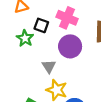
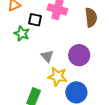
purple circle: (70, 46) -> (79, 55), moved

